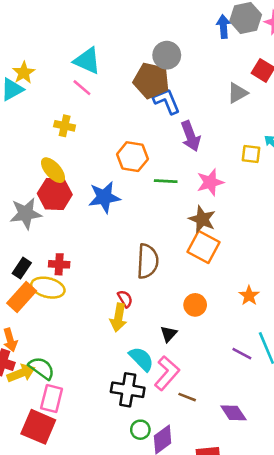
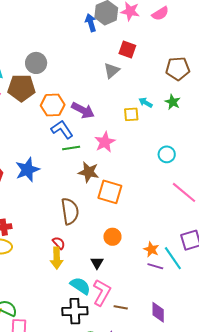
gray circle: (167, 55) -> (36, 63), moved
brown pentagon: (151, 81) -> (22, 88), moved
blue L-shape: (167, 101) -> (62, 130), moved
purple arrow: (191, 136) -> (83, 110), turned -30
orange hexagon: (132, 157) -> (53, 105), moved
brown star: (202, 219) -> (89, 172), moved
orange star: (249, 296) -> (151, 249), moved
purple diamond: (233, 413) -> (158, 312), turned 45

